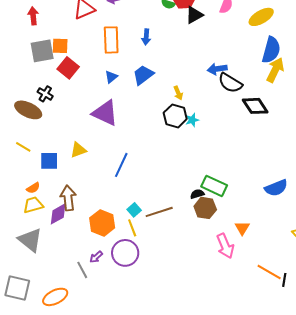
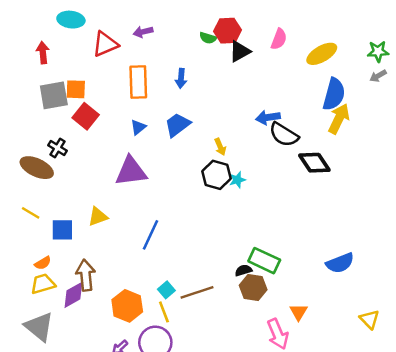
purple triangle: (105, 113) -> (131, 171), turned -32

